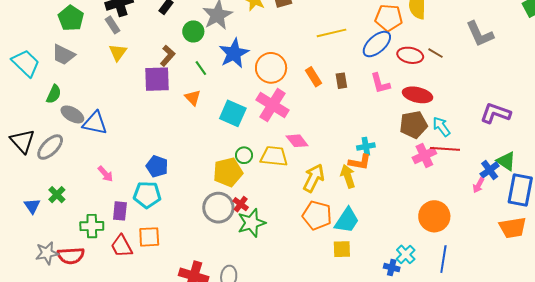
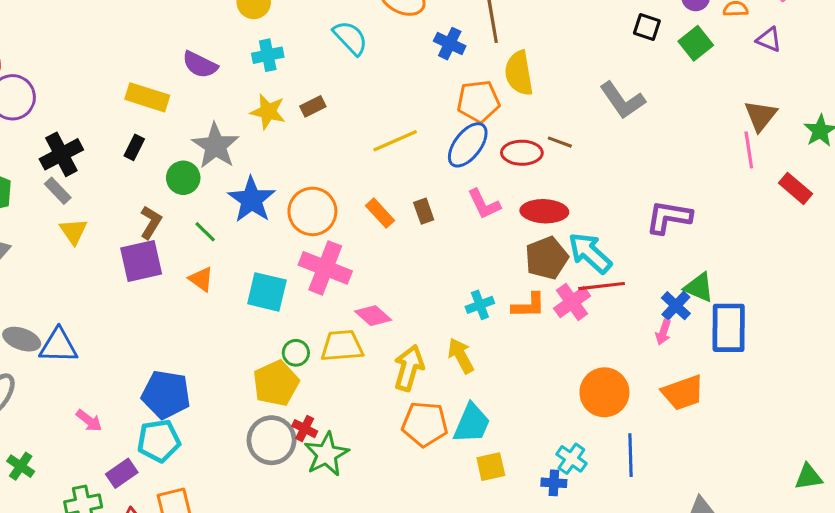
cyan arrow: (441, 127) -> (590, 253), size x1.4
orange L-shape: (360, 162) -> (529, 306), moved
blue pentagon: (157, 166) -> (166, 394), size x1.4
purple rectangle: (120, 211) -> (122, 473), turned 60
orange trapezoid: (513, 228) -> (683, 393), moved
yellow square: (342, 249) -> (491, 467), moved

